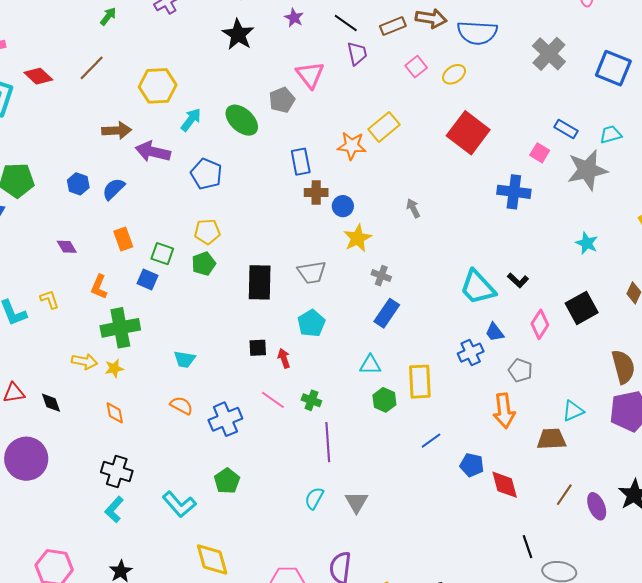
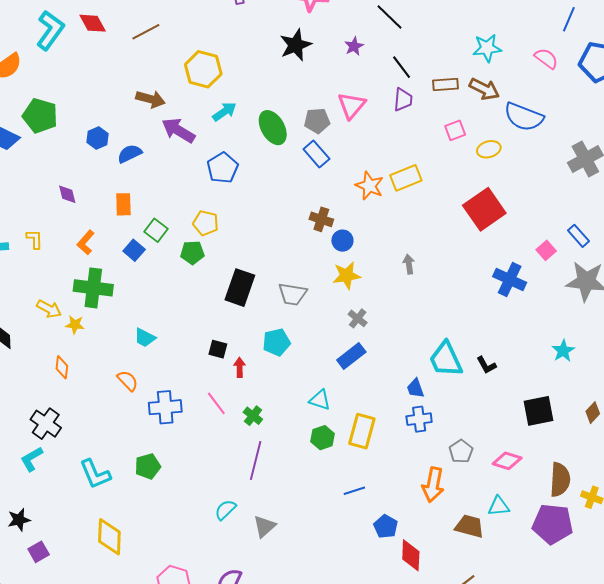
blue rectangle: (301, 162) -> (316, 154), moved, turned -48
pink diamond: (540, 324) -> (507, 461), moved, turned 56
blue trapezoid: (495, 332) -> (415, 388), moved

